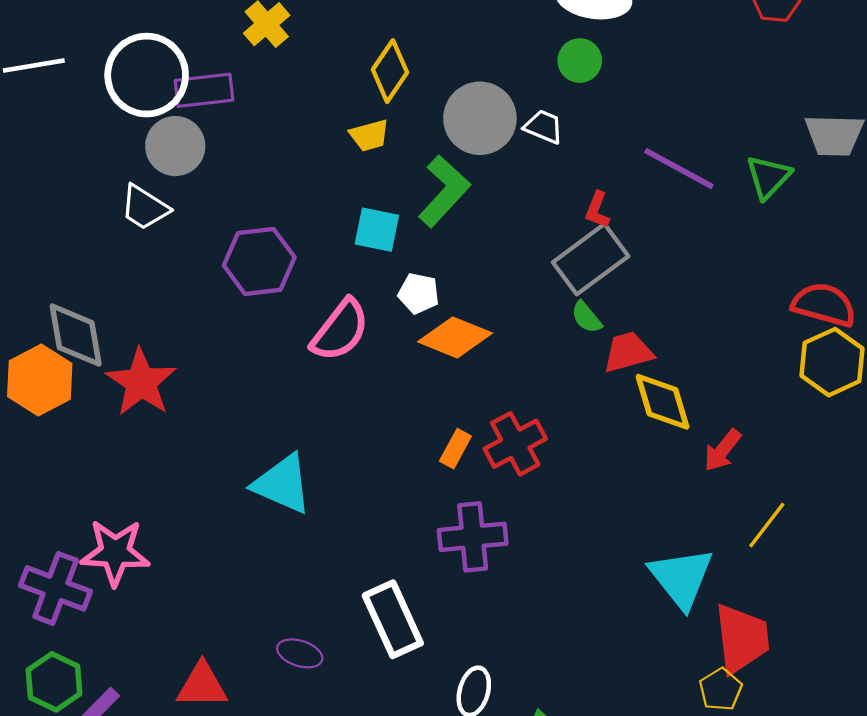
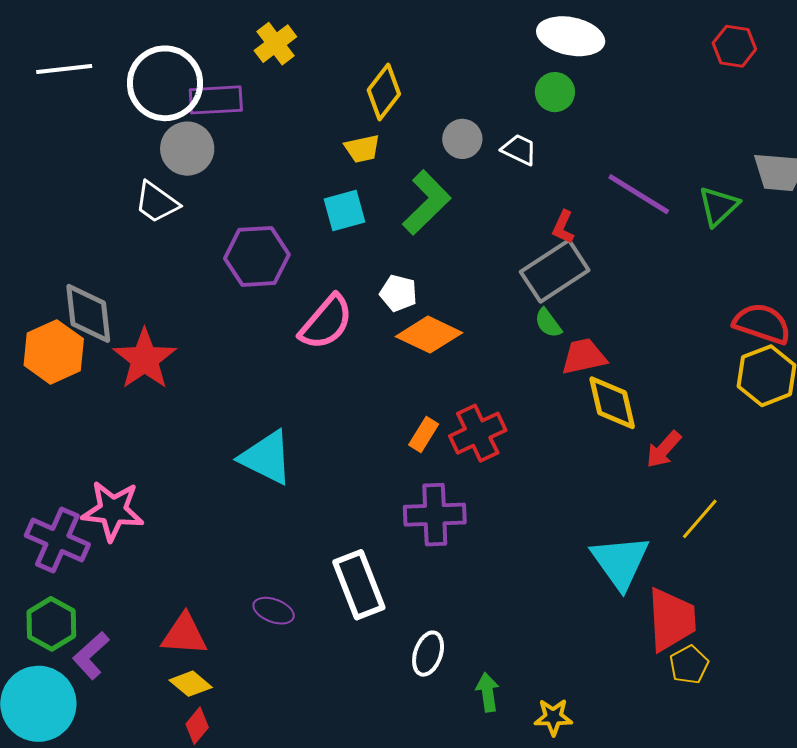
gray circle: (480, 118) -> (462, 139), size x0.6
cyan square: (377, 230) -> (344, 210), moved, turned -30
yellow pentagon: (721, 690) -> (689, 665), moved

